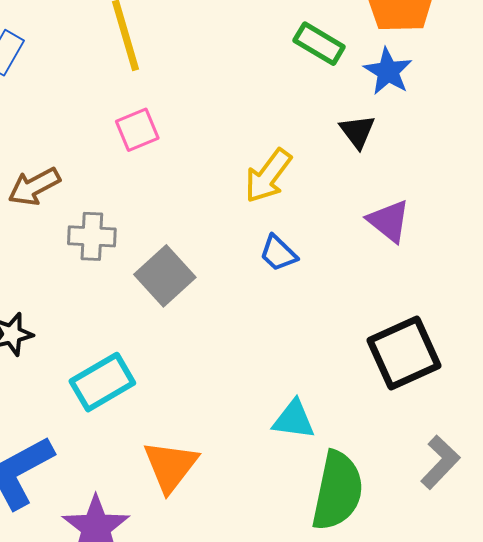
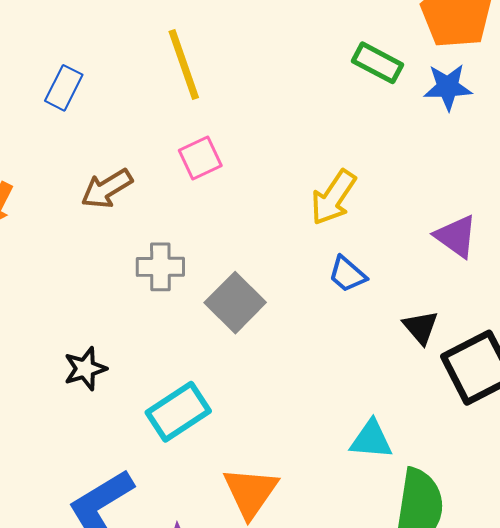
blue star: (388, 71) -> (448, 87), turned -30
black triangle: (357, 131) -> (421, 327), moved
brown arrow: (34, 187) -> (107, 189), moved

